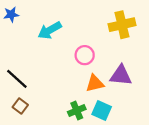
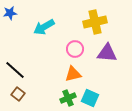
yellow cross: (122, 25) -> (95, 22), moved
purple triangle: (121, 75) -> (107, 53), moved
orange triangle: (95, 83) -> (73, 74), moved

